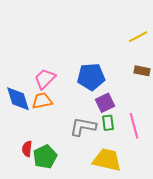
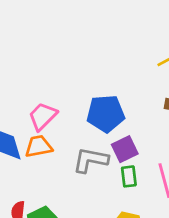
gray L-shape: (83, 127) -> (91, 160), moved

